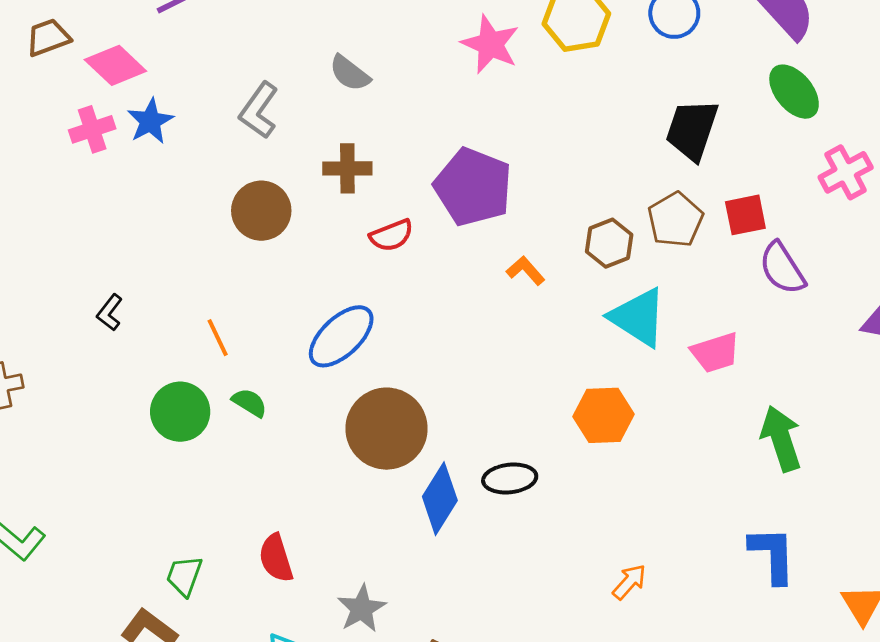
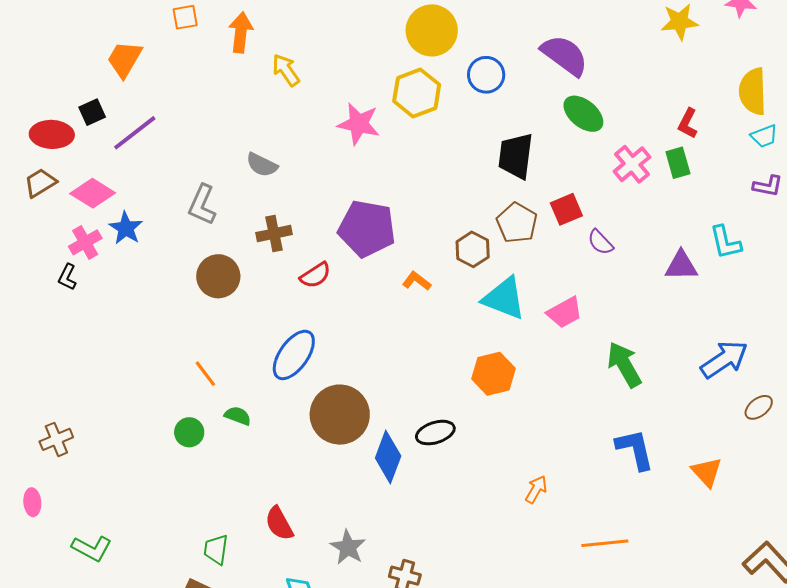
purple semicircle: (782, 268) -> (600, 242), size x0.7
black L-shape: (110, 312) -> (67, 277), moved
green circle: (180, 412) -> (189, 432), size x0.7

